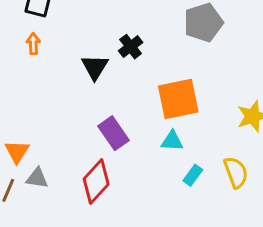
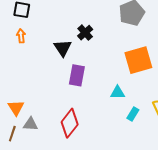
orange square: (178, 99) -> (138, 60), moved
purple rectangle: (114, 133) -> (77, 75), moved, turned 50

